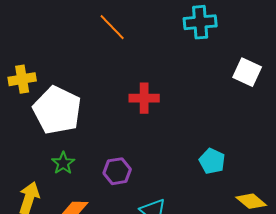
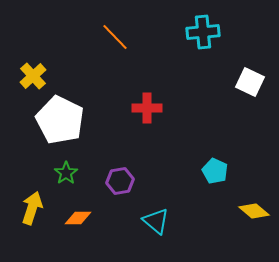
yellow cross: (22, 79) -> (33, 76), moved, turned -32

